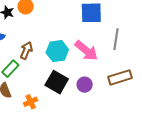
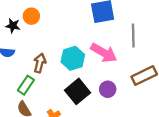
black square: (57, 82) -> (78, 91), turned 30

